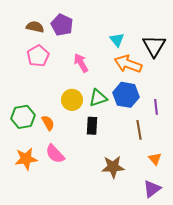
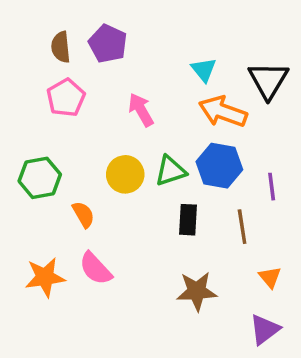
brown semicircle: (35, 27) -> (61, 47), turned -108
green hexagon: (23, 117) -> (40, 178), moved
black rectangle: (92, 126) -> (188, 220), moved

